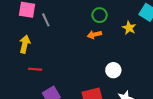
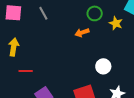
green circle: (100, 15) -> (95, 13), moved
gray line: (46, 20) -> (43, 13), moved

